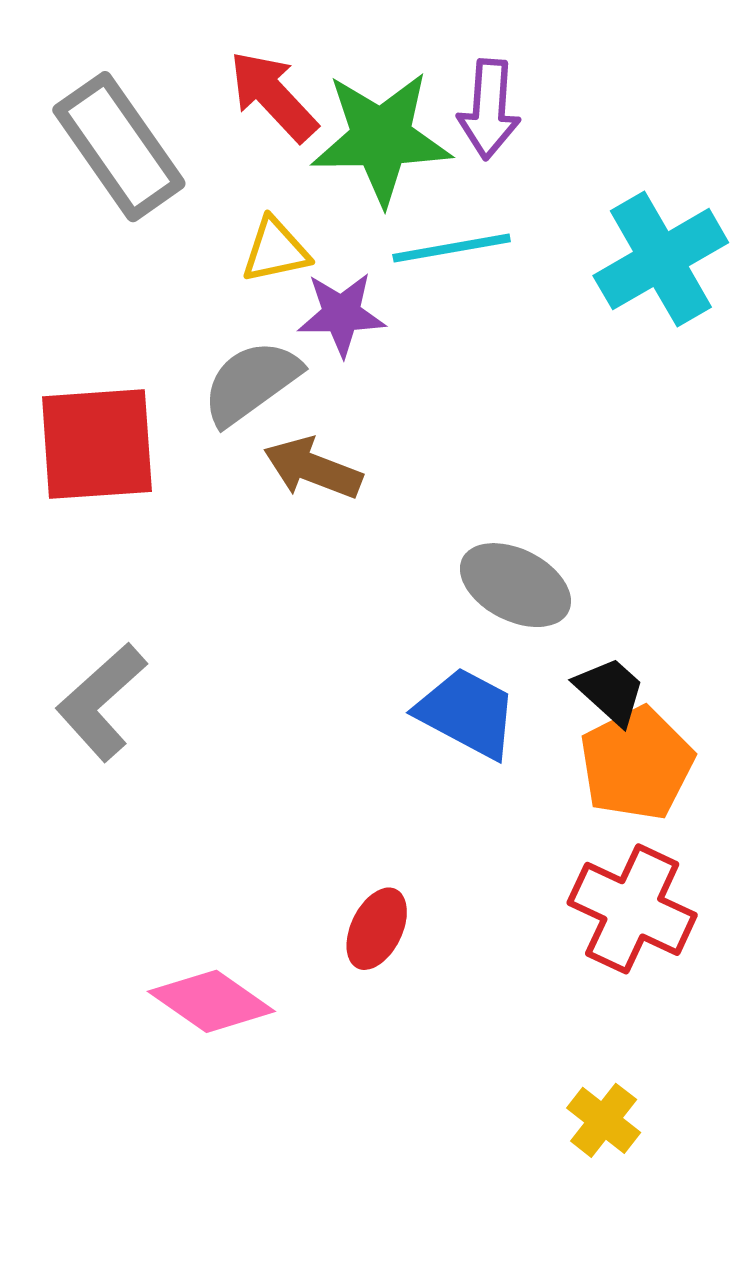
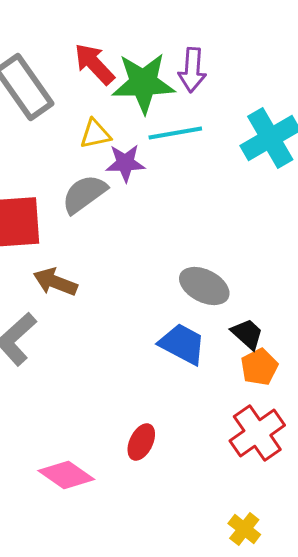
brown arrow: (313, 468) -> (55, 282), moved
orange pentagon: (637, 764) -> (259, 367), size x0.7
red cross: (632, 909) -> (257, 433), turned 30

